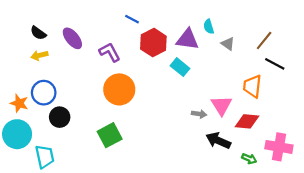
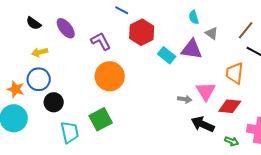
purple triangle: (187, 39) -> (192, 49), moved
yellow arrow: (39, 55) -> (40, 52), moved
cyan trapezoid: (45, 157) -> (70, 132), moved

